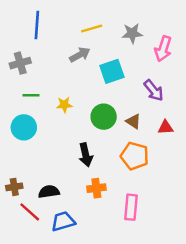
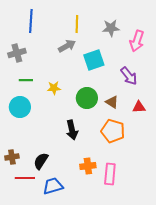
yellow line: (92, 29) -> (77, 24), turned -72
orange cross: (96, 188) -> (88, 166), moved
black semicircle: (49, 192) -> (41, 161), turned -48
red line: (30, 212) -> (25, 178), turned -42

